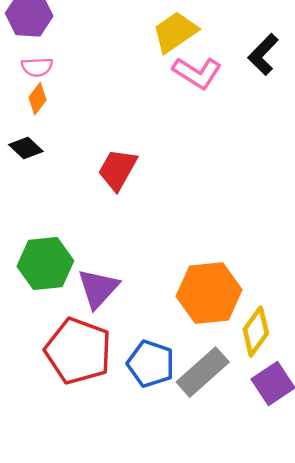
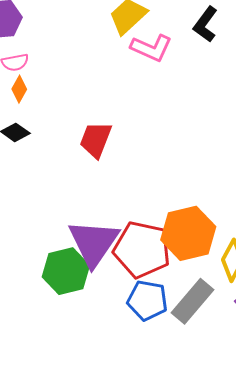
green hexagon: (45, 263) -> (66, 271), moved
purple triangle: (98, 288) -> (94, 243), size x1.4
red pentagon: (78, 351) -> (142, 250), moved

